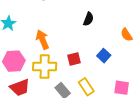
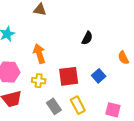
red square: (74, 59) -> (69, 76), size x1.5
yellow cross: (45, 66) -> (39, 81), size x0.6

